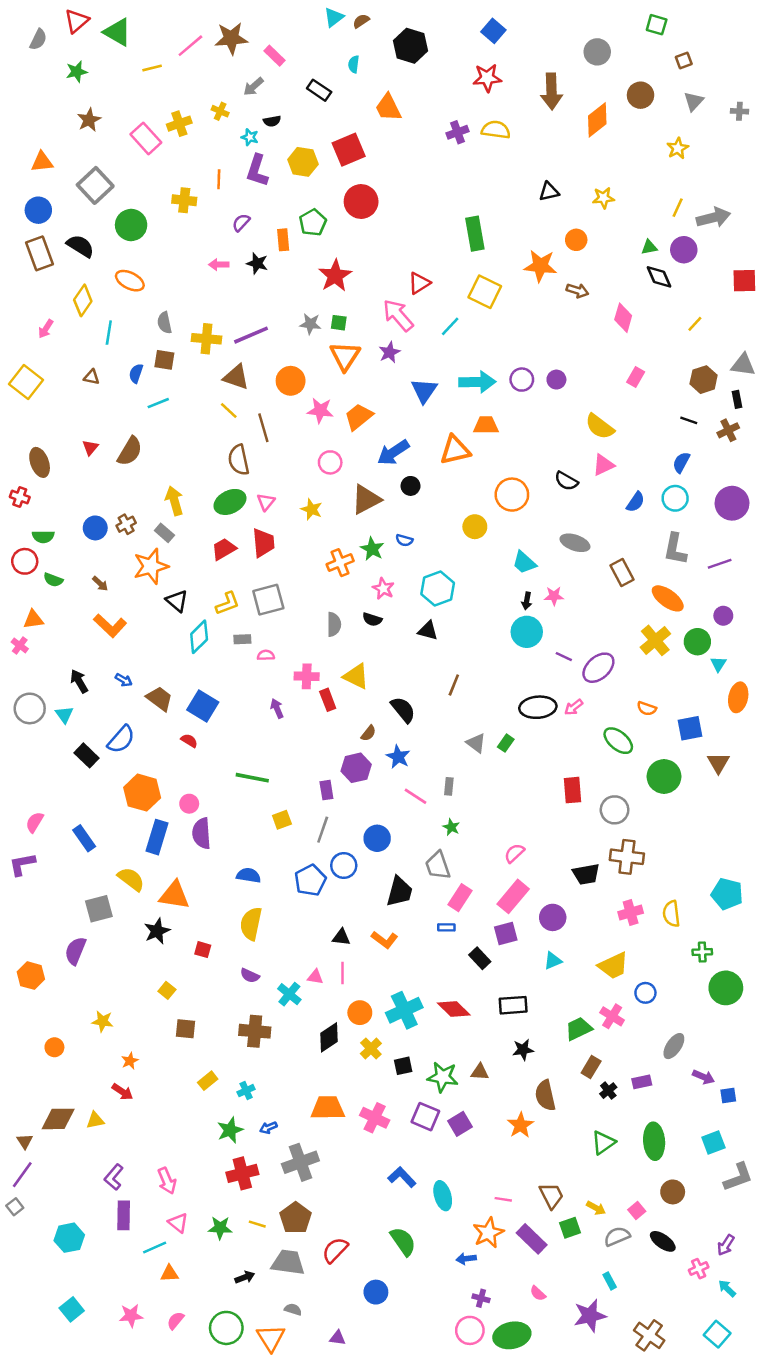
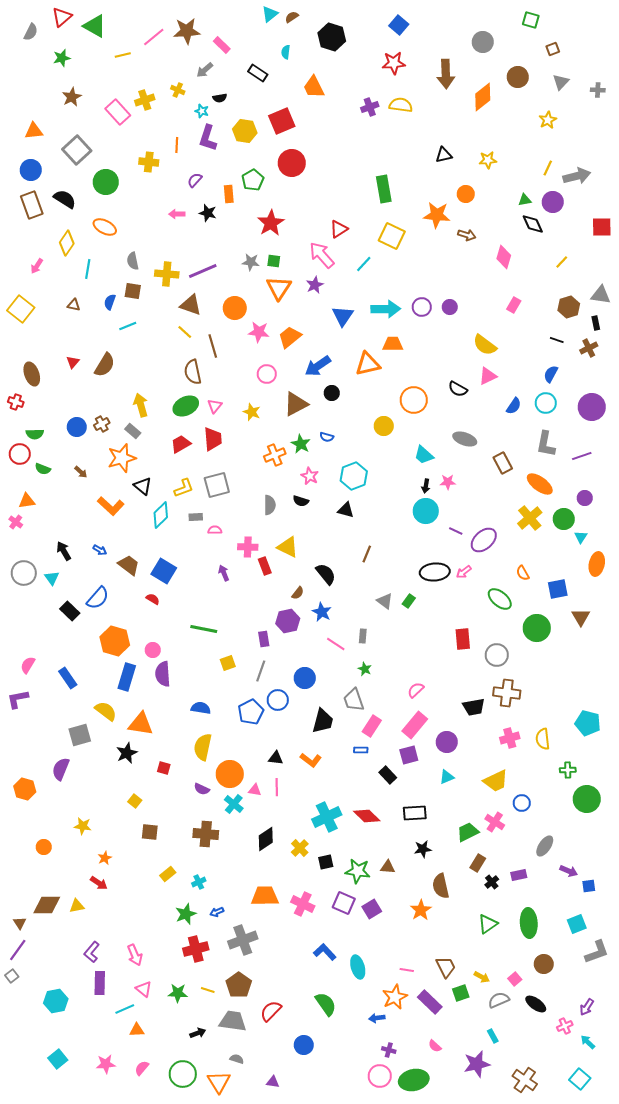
orange L-shape: (110, 626) -> (111, 506), moved
orange semicircle: (647, 708) -> (523, 573), turned 42
orange circle: (360, 1013) -> (230, 774), moved, size x1.4

